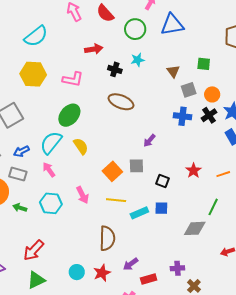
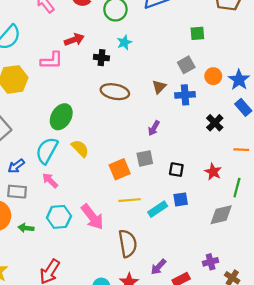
brown triangle: (173, 71) -> (159, 87), moved, turned 32
pink L-shape: (73, 79) -> (52, 60), moved
orange circle: (212, 94) -> (213, 76), moved
black cross: (209, 115) -> (215, 123), moved
orange square: (112, 171) -> (120, 169), turned 30
red star: (193, 171) -> (213, 172), moved
orange line: (223, 174) -> (241, 150), turned 32
pink arrow: (82, 195) -> (92, 217), moved, size x1.4

